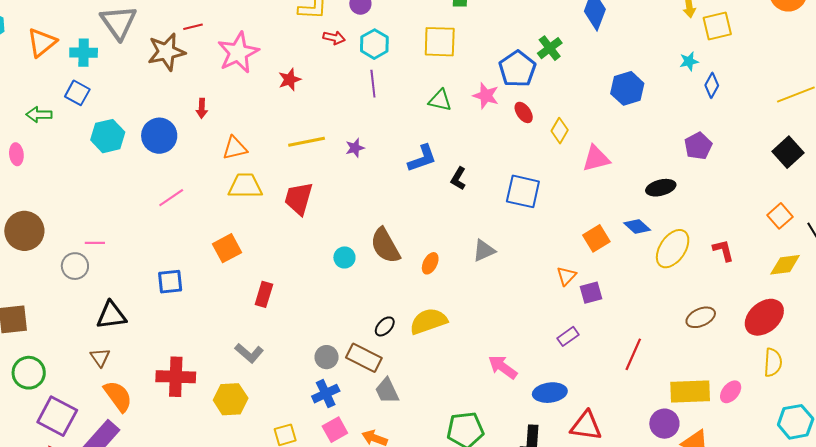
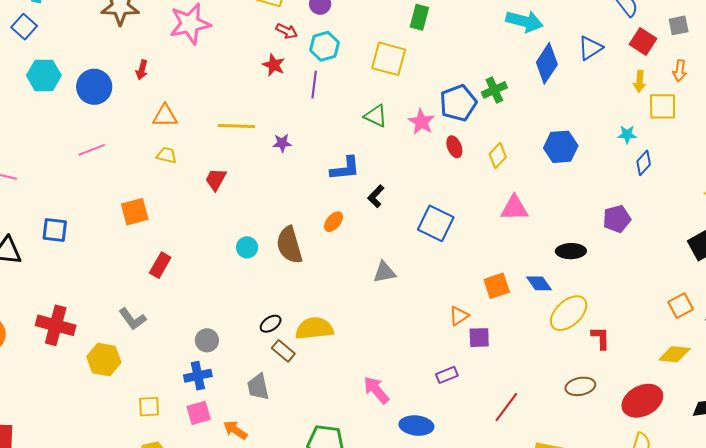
red star: (290, 80) -> (274, 65), moved, turned 30
yellow diamond: (560, 131) -> (498, 155), moved
yellow trapezoid: (245, 186) -> (167, 155), size x0.6
red trapezoid: (299, 198) -> (216, 179), size x0.7
red L-shape: (723, 250) -> (601, 338), moved
orange ellipse: (430, 263) -> (334, 222), moved
blue square: (170, 282) -> (55, 230), moved
brown rectangle: (364, 358) -> (283, 351), moved, size x0.7

